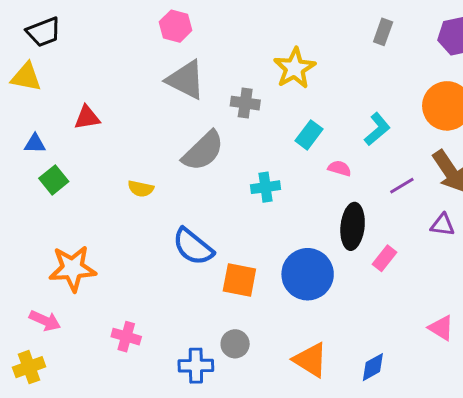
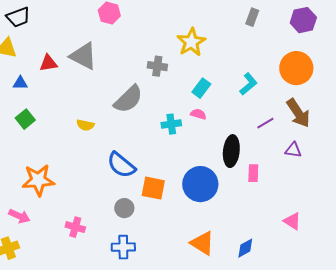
gray triangle: (186, 80) -> (83, 56), moved
red triangle: (87, 118) -> (48, 63), moved
blue triangle: (35, 144) -> (20, 83), moved
pink semicircle: (340, 168) -> (198, 114), moved
pink rectangle: (384, 258) -> (253, 173), turned -36
gray circle: (235, 344) -> (124, 208), moved

